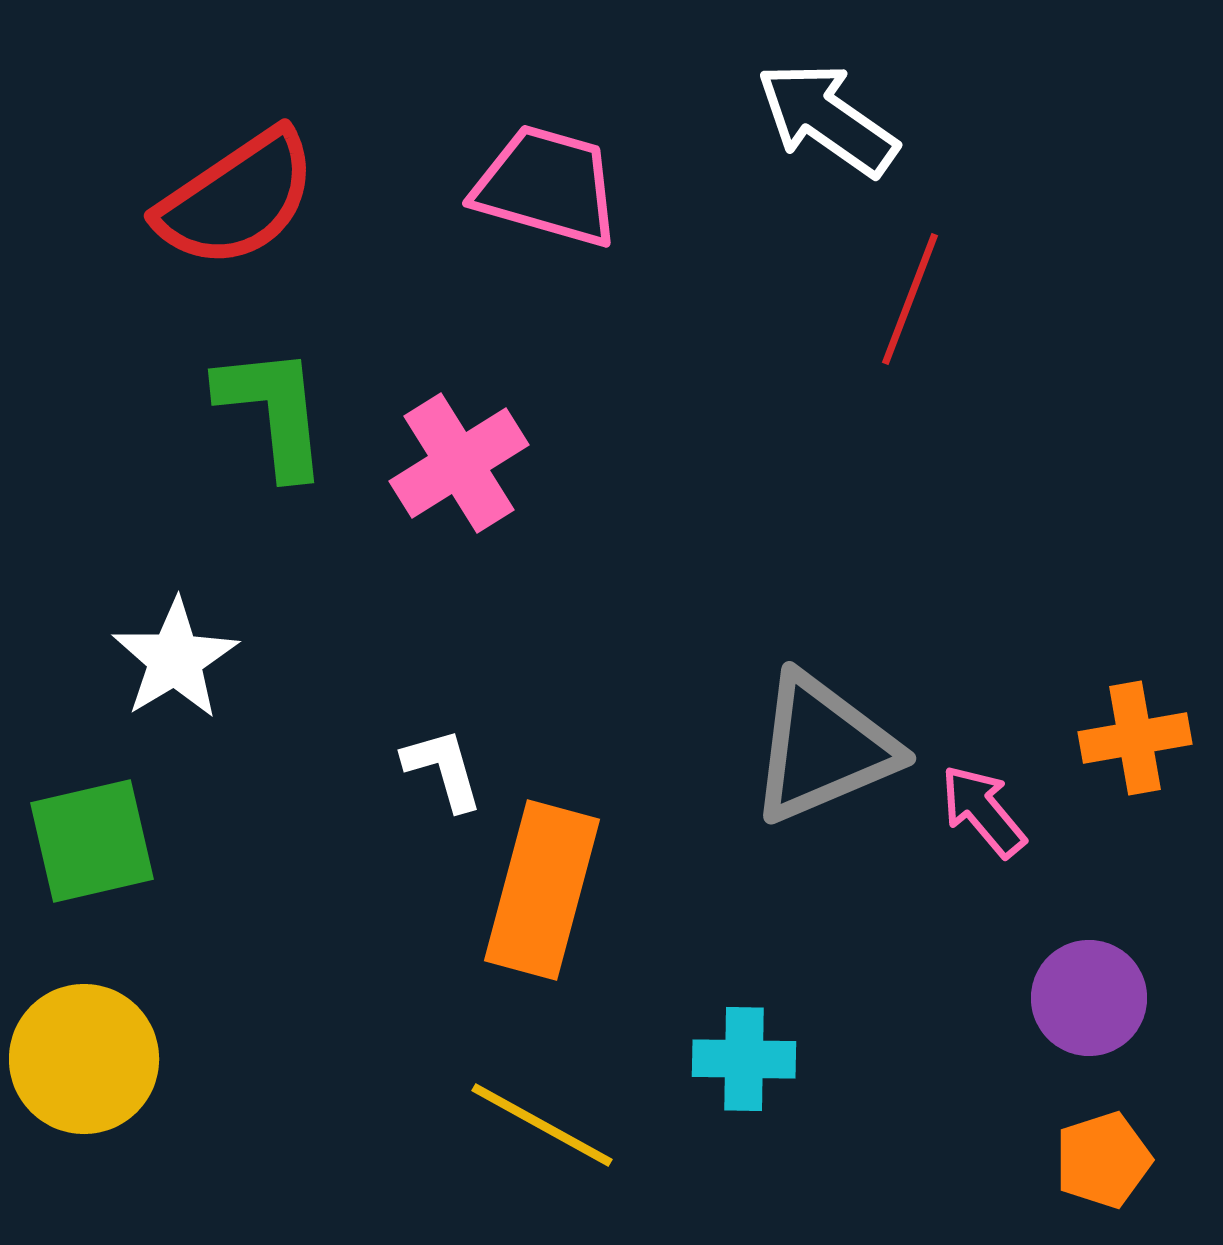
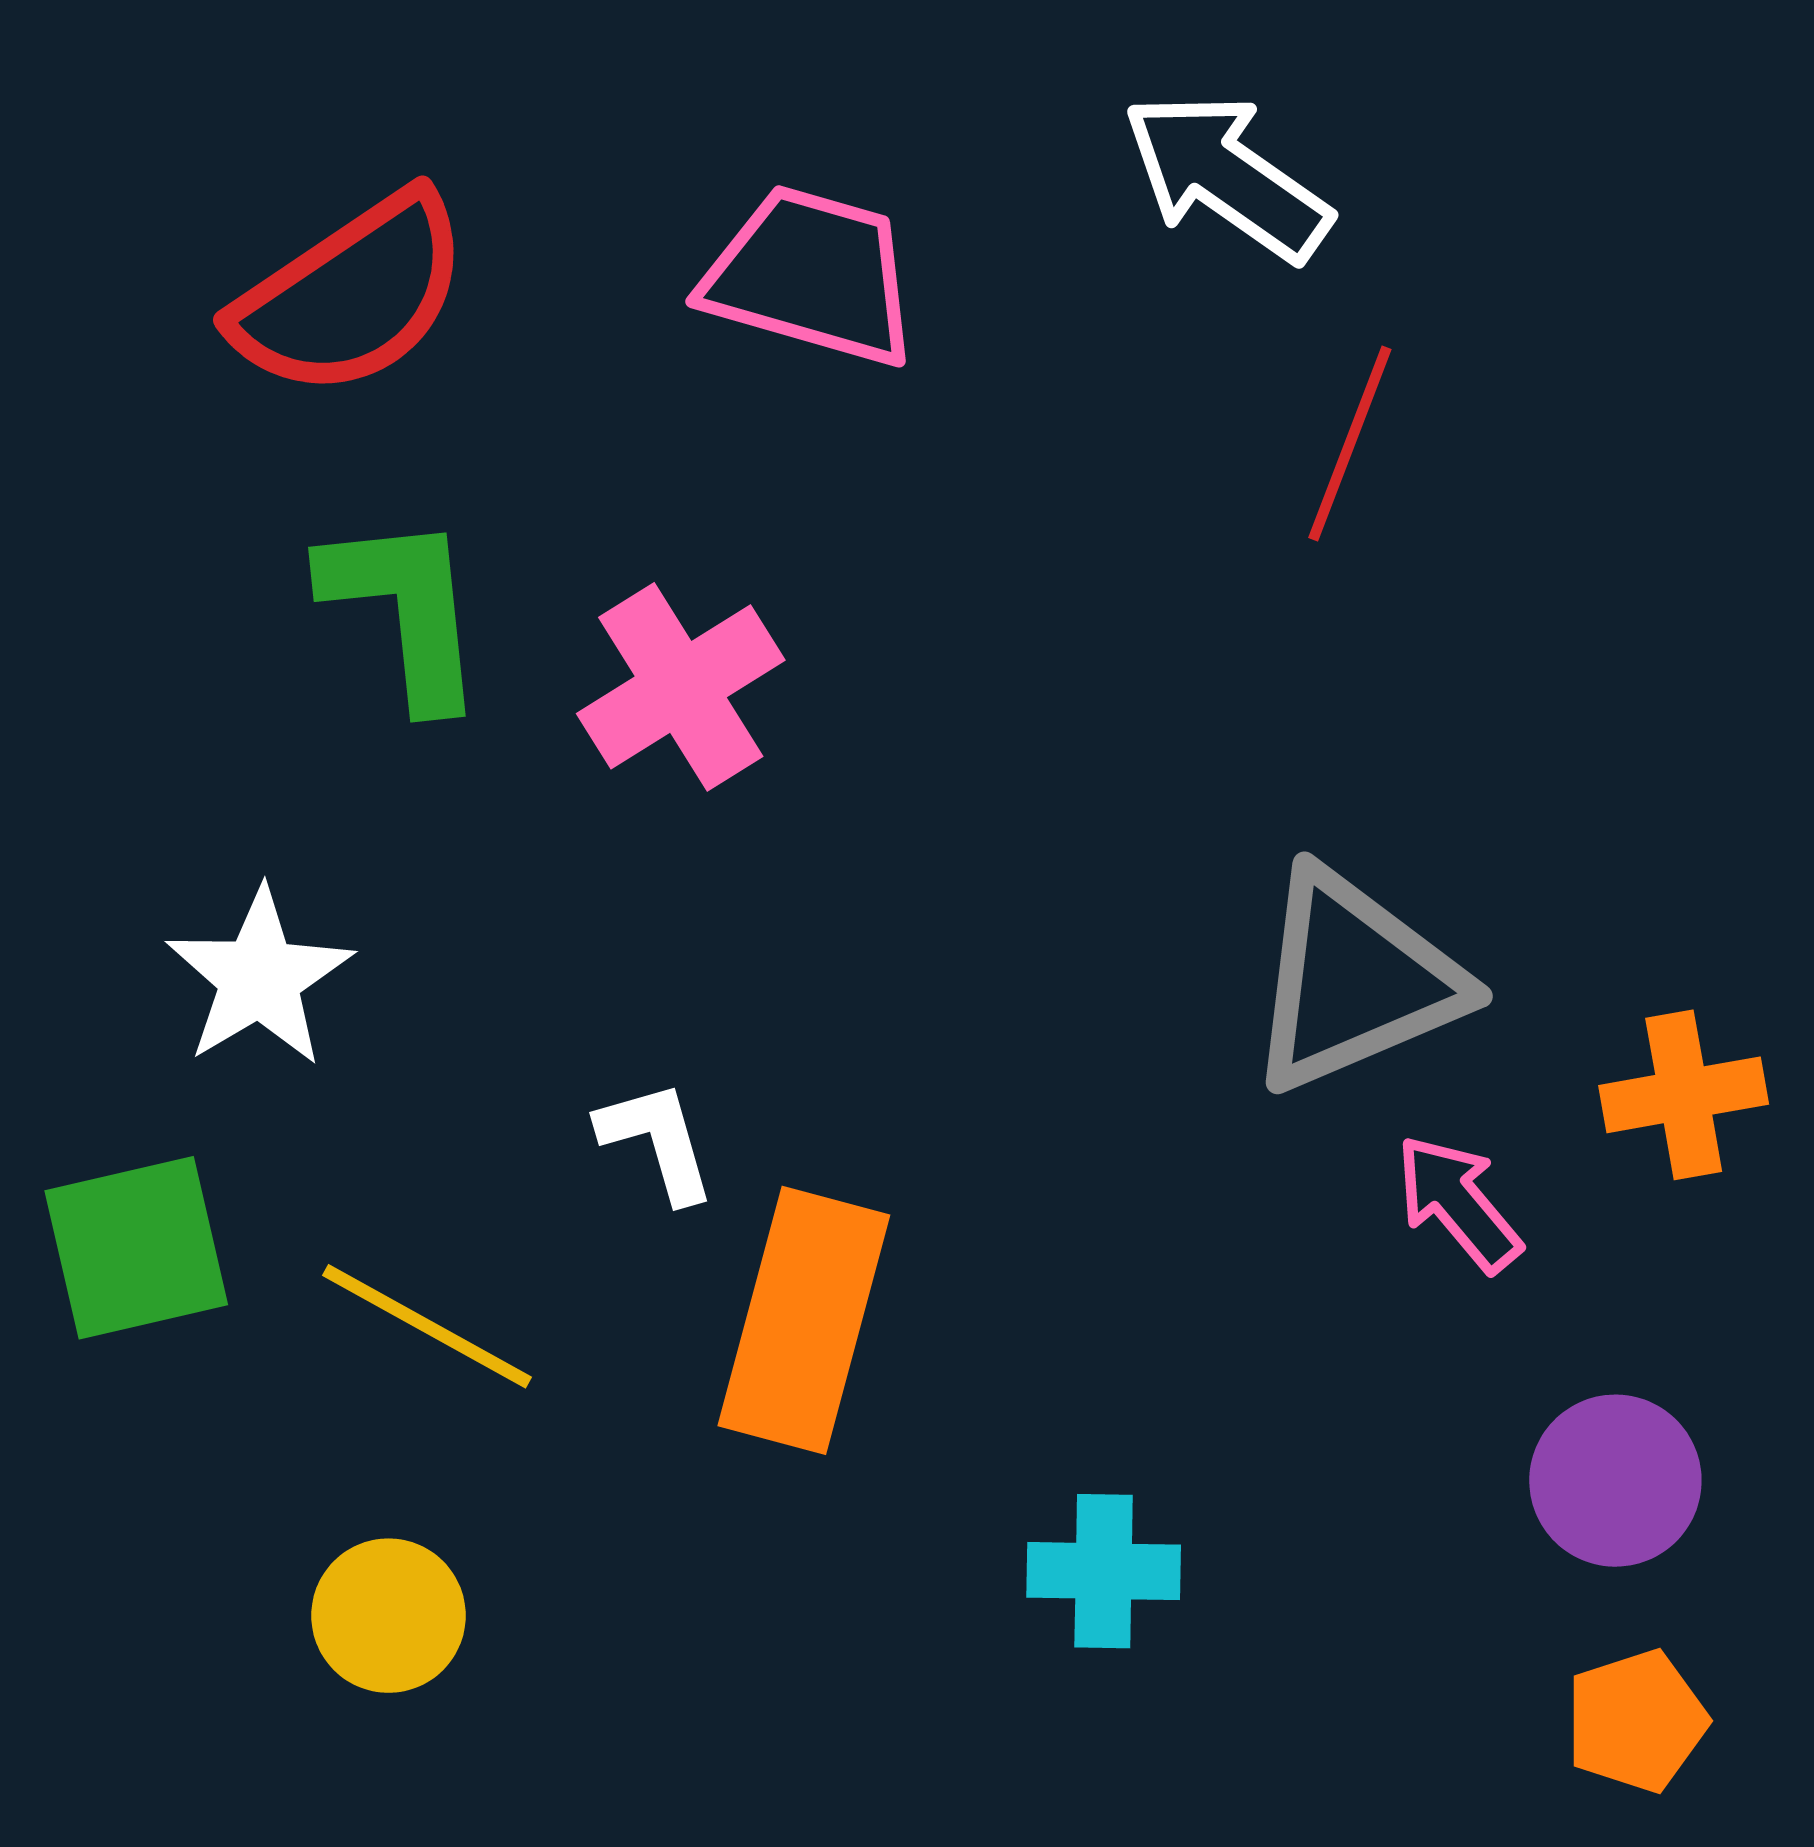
gray triangle: (823, 748) -> (1354, 981), moved
yellow circle: (84, 1059) -> (388, 1616), moved, size x0.7
yellow line: (542, 1125) -> (427, 1326), moved

